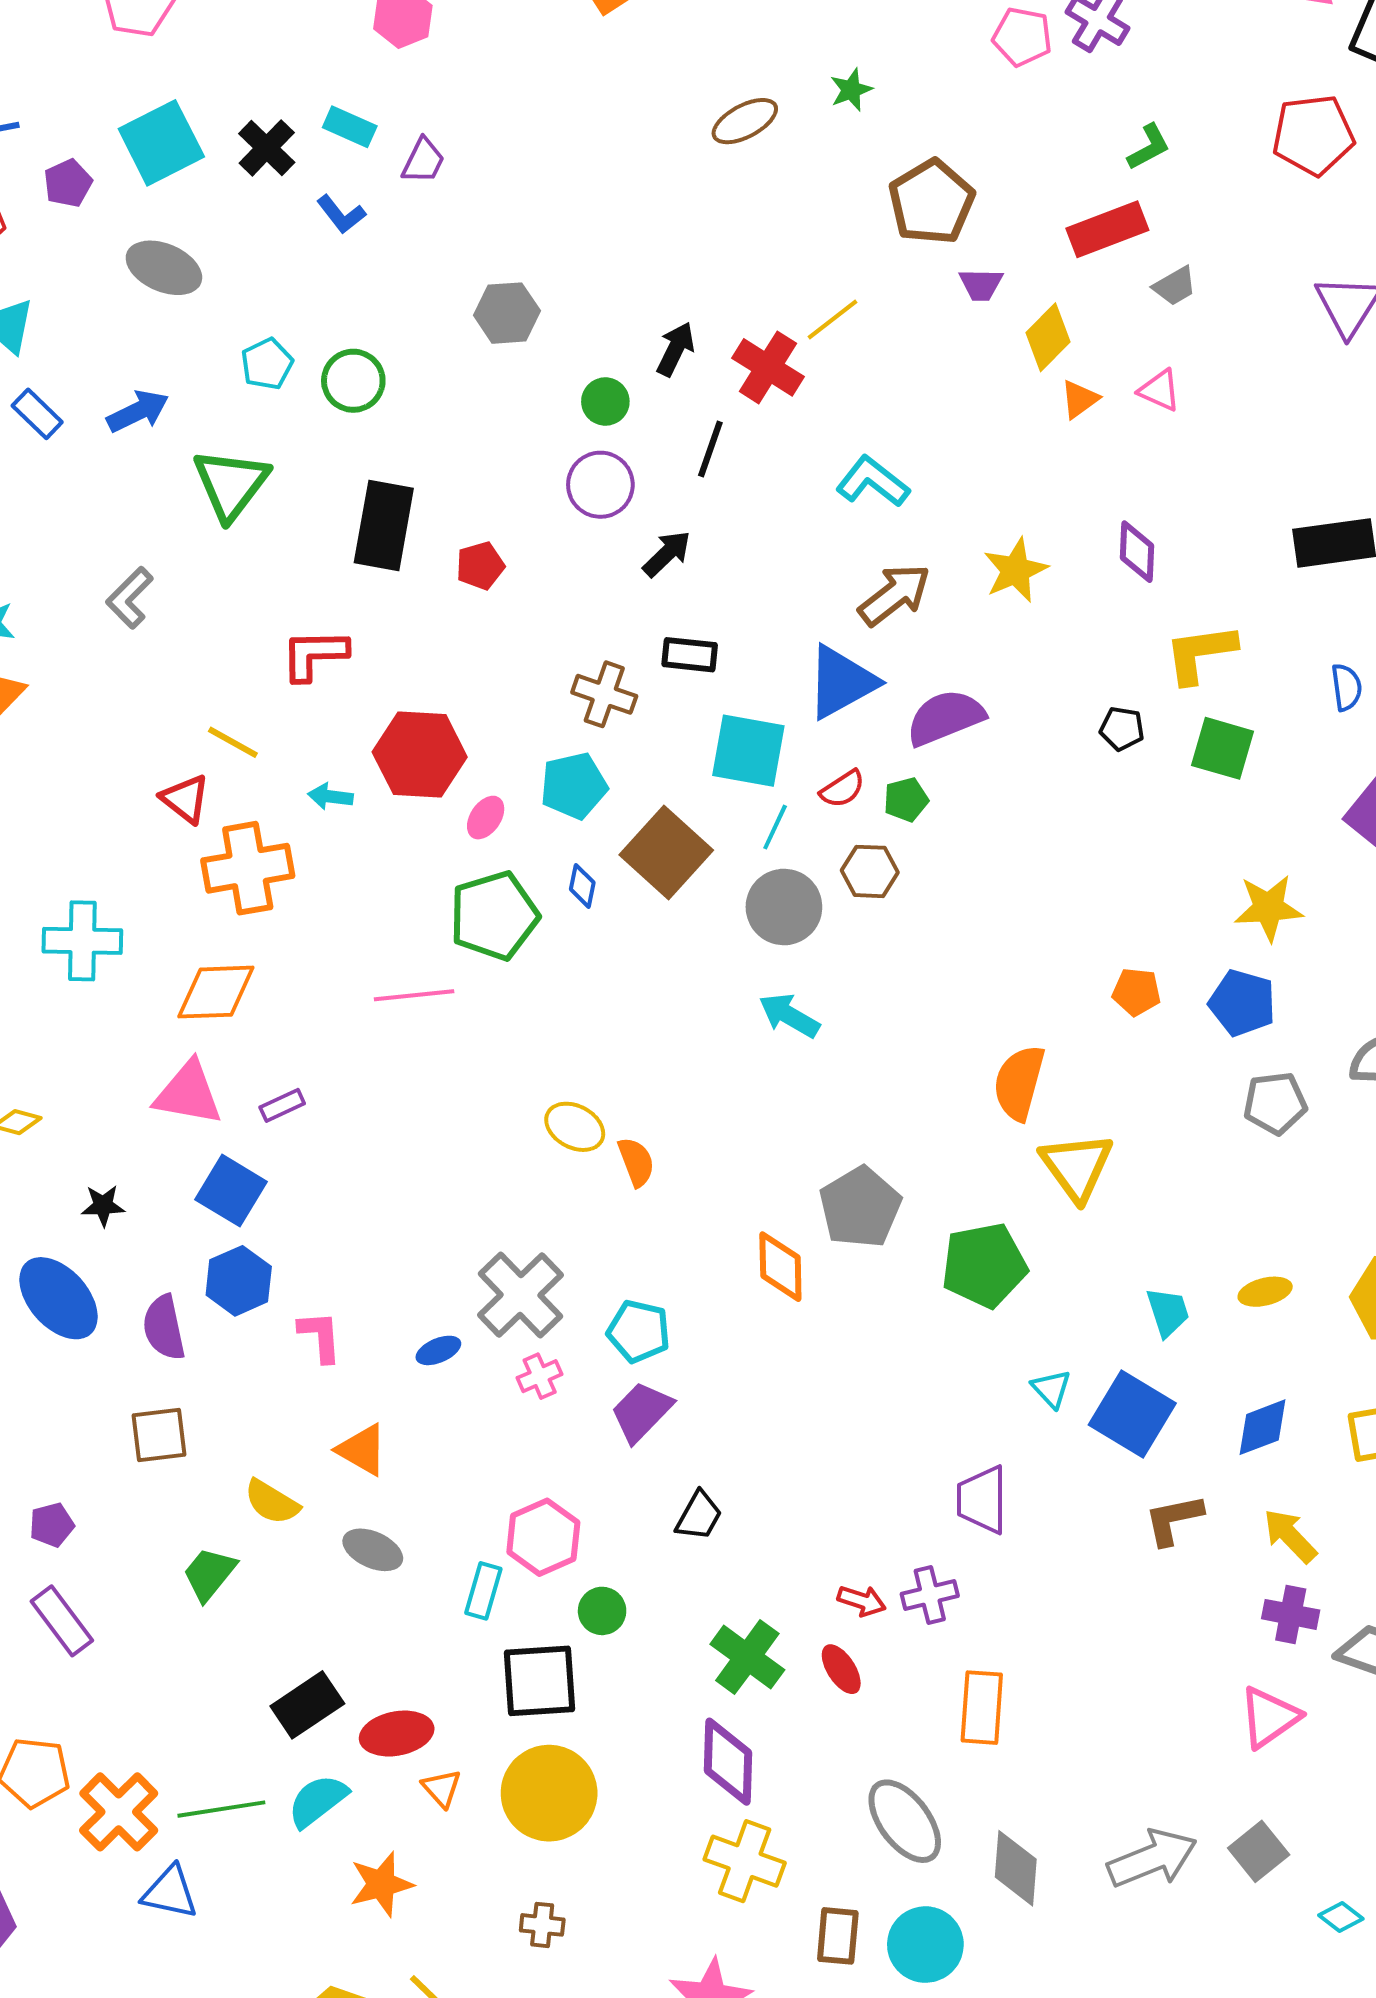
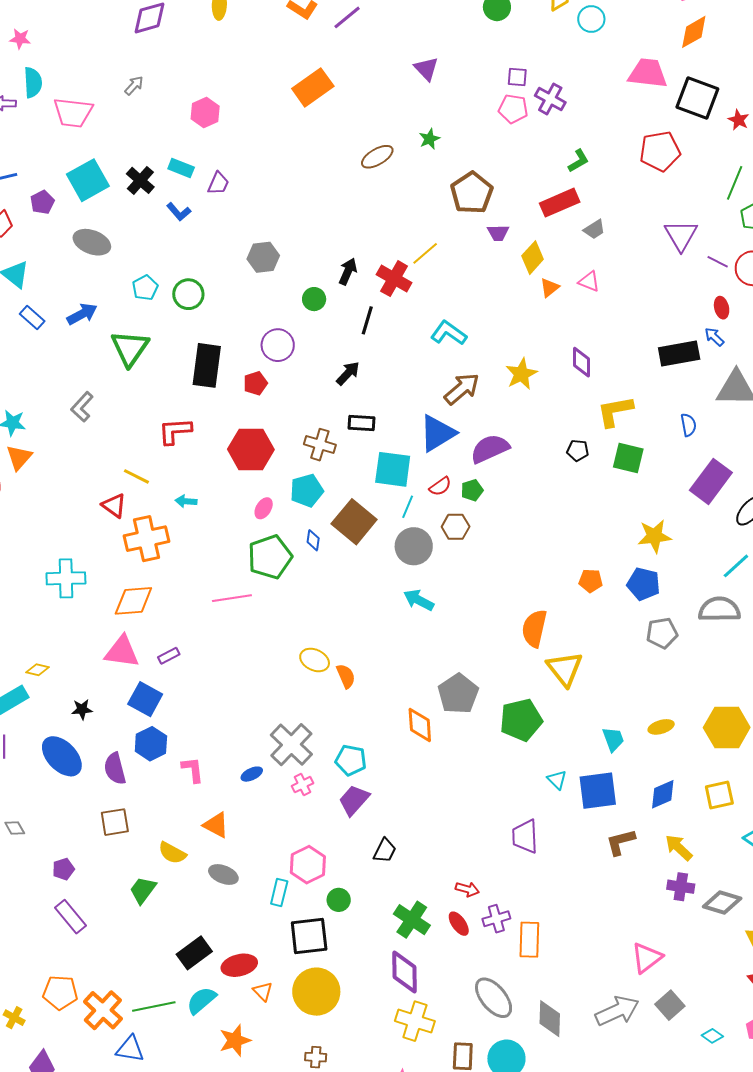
purple circle: (600, 485) -> (278, 345), moved
red hexagon: (420, 755) -> (251, 449), moved
blue square: (1132, 1414) -> (598, 791), turned -36
purple cross: (930, 1595) -> (496, 919), moved
pink triangle: (1269, 1717) -> (647, 958), moved

